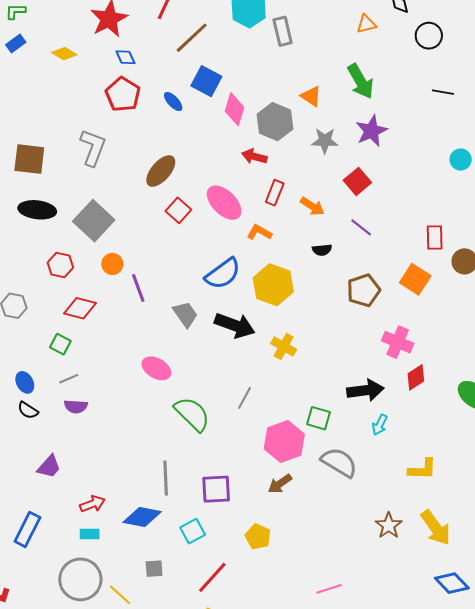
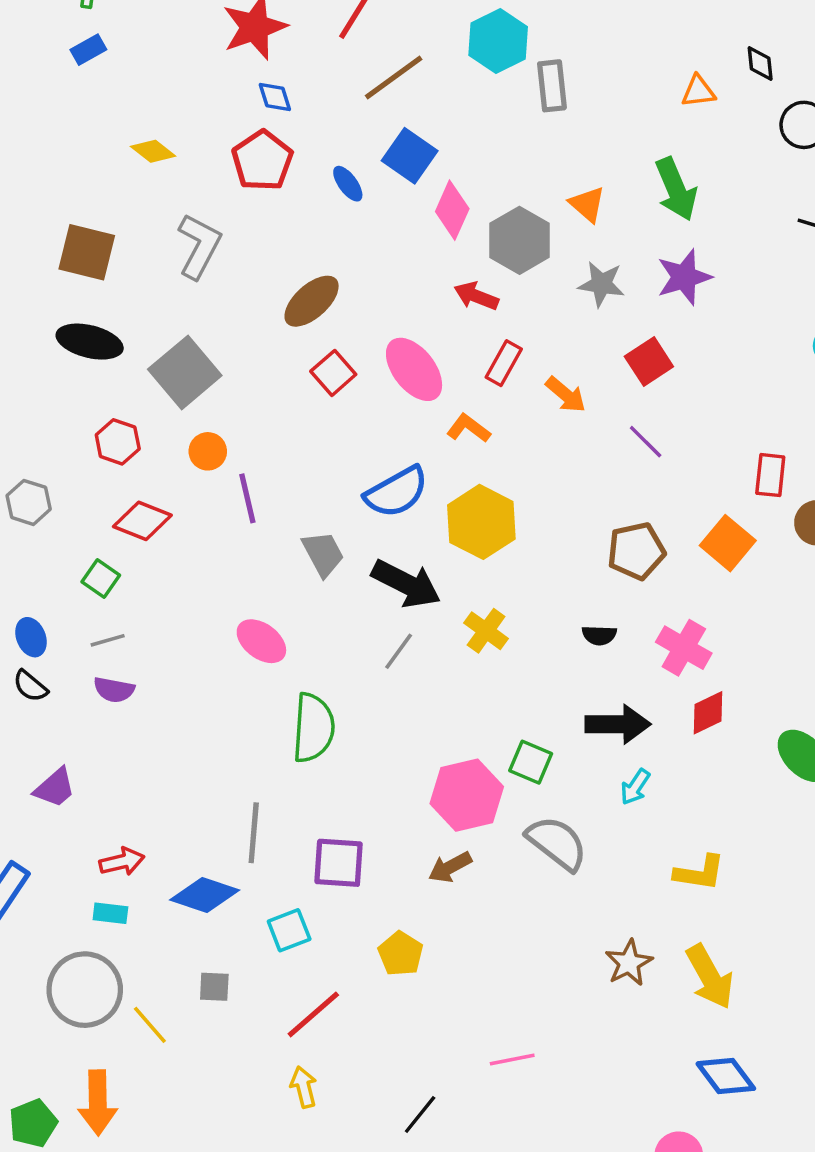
yellow diamond: (64, 54) -> (153, 151), moved
black semicircle: (322, 250) -> (599, 635), moved
gray line: (245, 398) -> (399, 651), moved
green semicircle: (192, 414) -> (313, 728), turned 42

